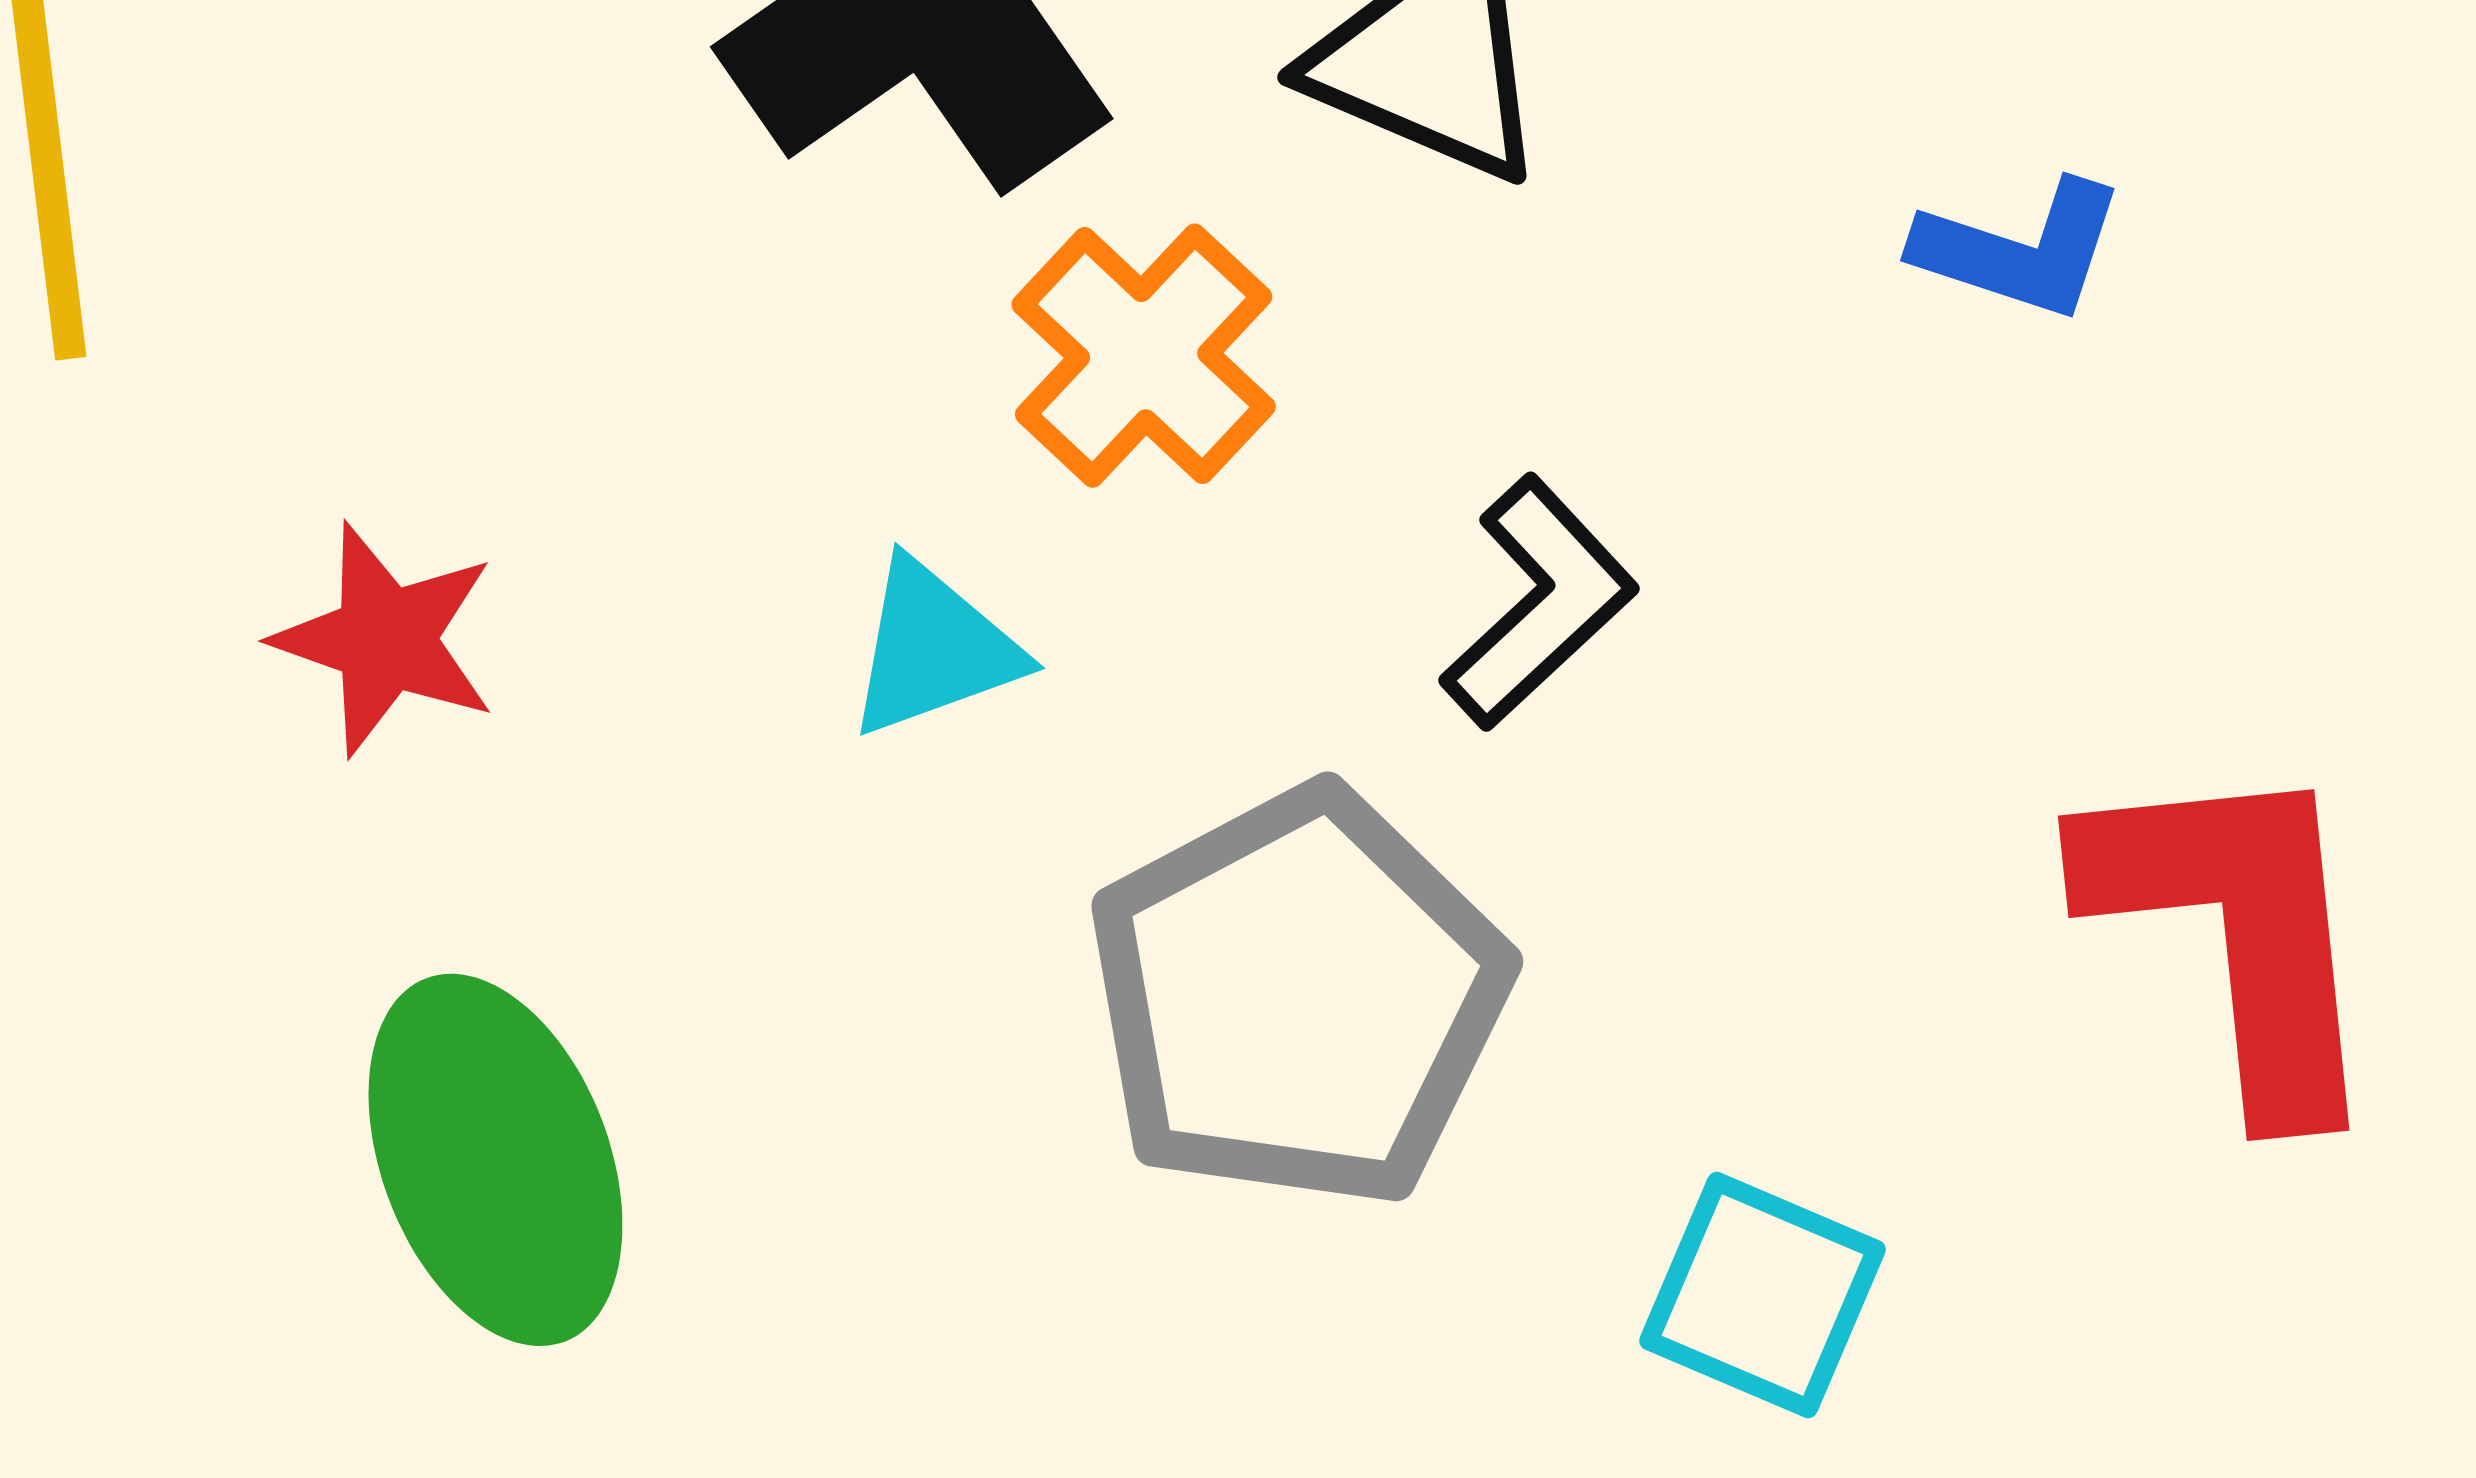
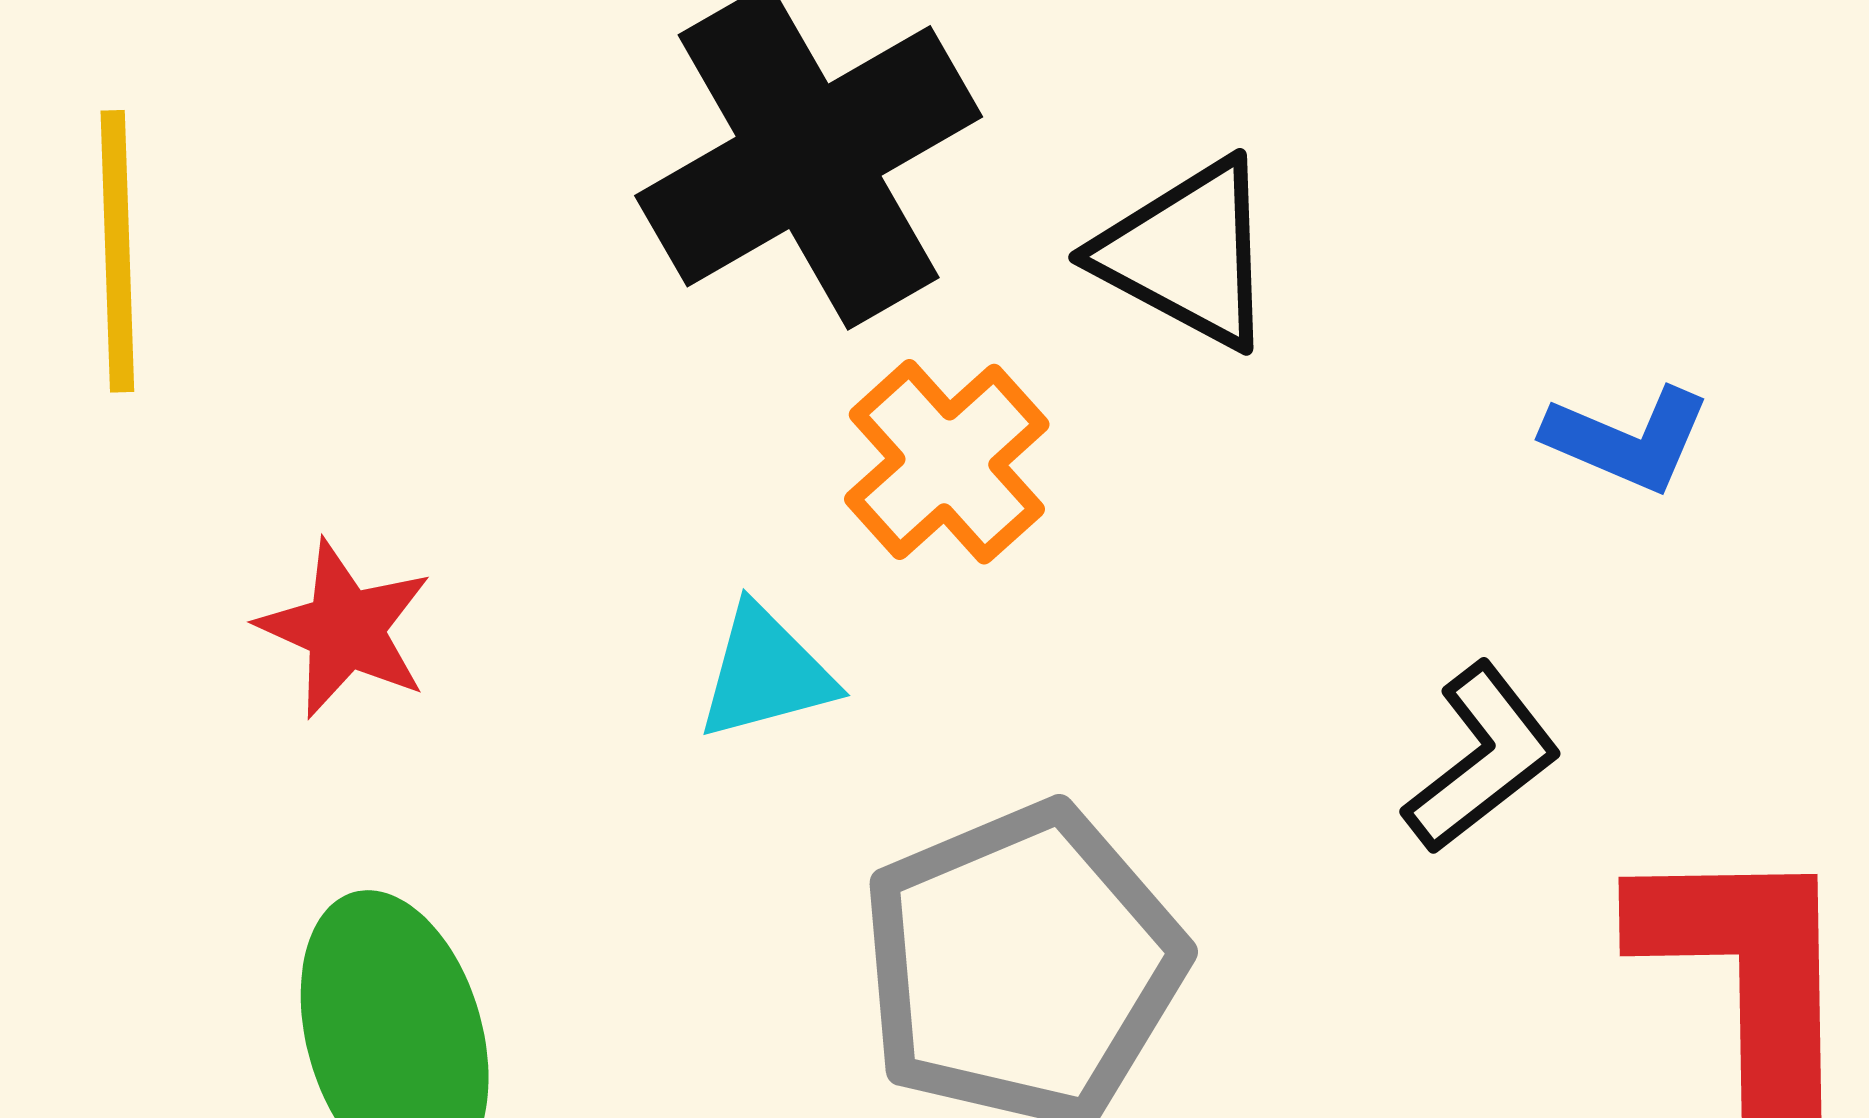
black L-shape: (1539, 603) -> (1482, 758), moved

